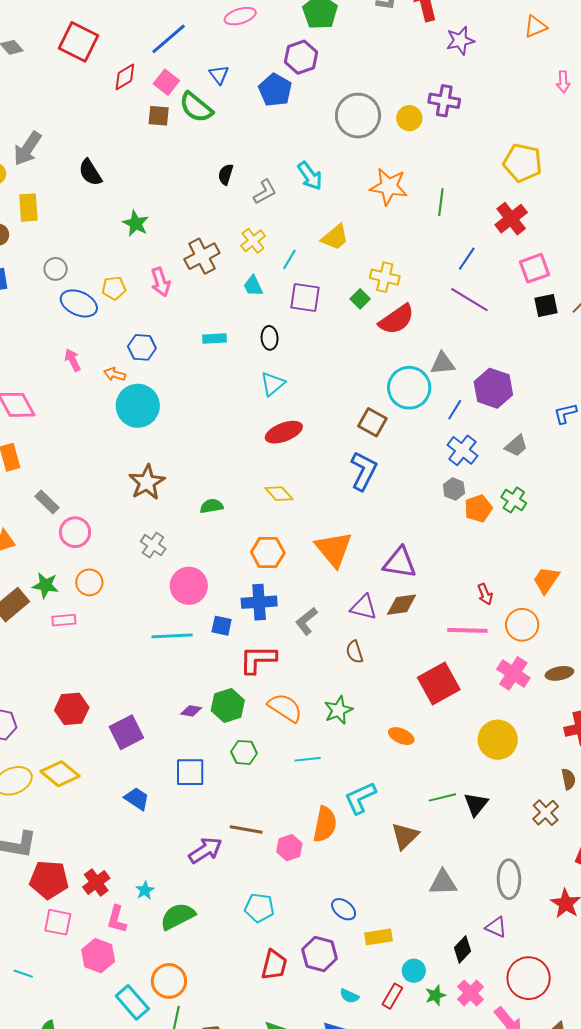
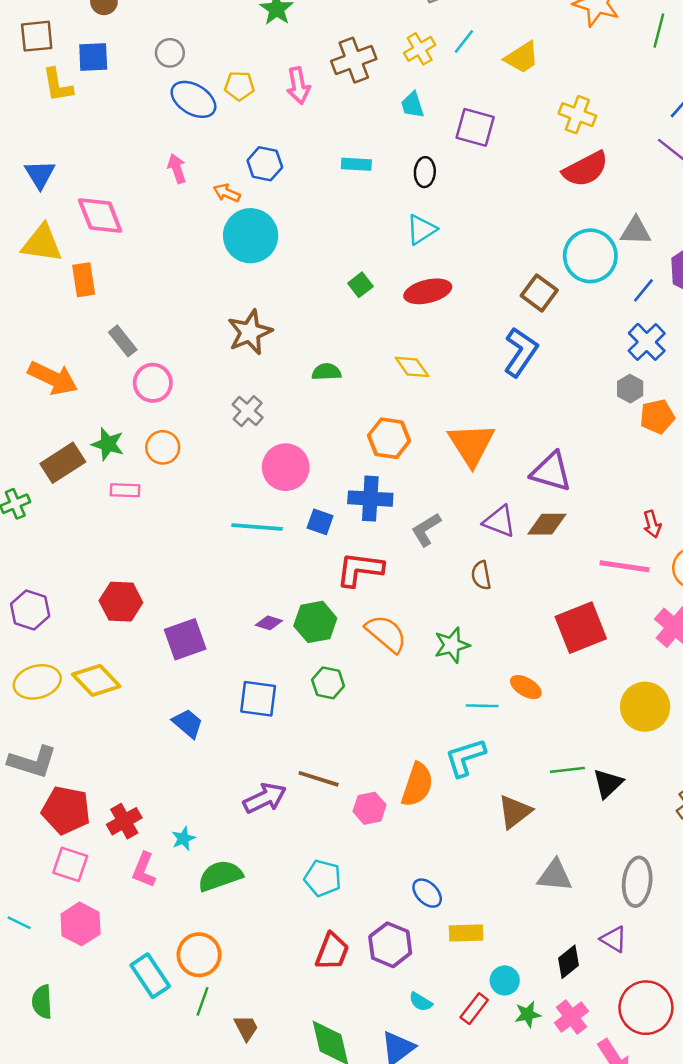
cyan line: (289, 259) -> (464, 42), moved
green square: (360, 299) -> (360, 285), moved
cyan line: (308, 759) -> (482, 706), moved
pink hexagon: (98, 956) -> (81, 924), moved

